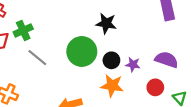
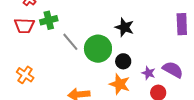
gray line: (37, 58) -> (70, 42), moved
purple star: (133, 65) -> (148, 73), moved

